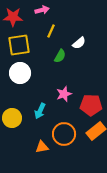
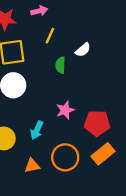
green semicircle: (60, 56) -> (60, 65), turned 152
orange triangle: (42, 147) -> (32, 166), moved

